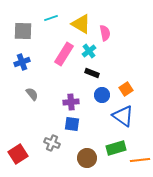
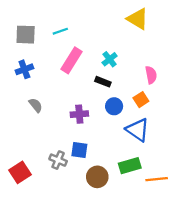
cyan line: (51, 18) -> (60, 31), moved
yellow triangle: (81, 24) -> (138, 19), moved
pink semicircle: (105, 33) -> (151, 75), moved
cyan cross: (89, 51) -> (110, 59), moved
blue square: (72, 124) -> (79, 150), moved

